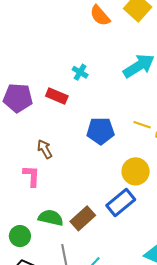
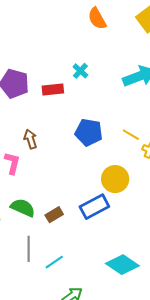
orange semicircle: (100, 16) -> (97, 19), moved
red rectangle: (57, 96) -> (53, 90), turned -40
brown rectangle: (83, 218) -> (54, 215), size x0.7

